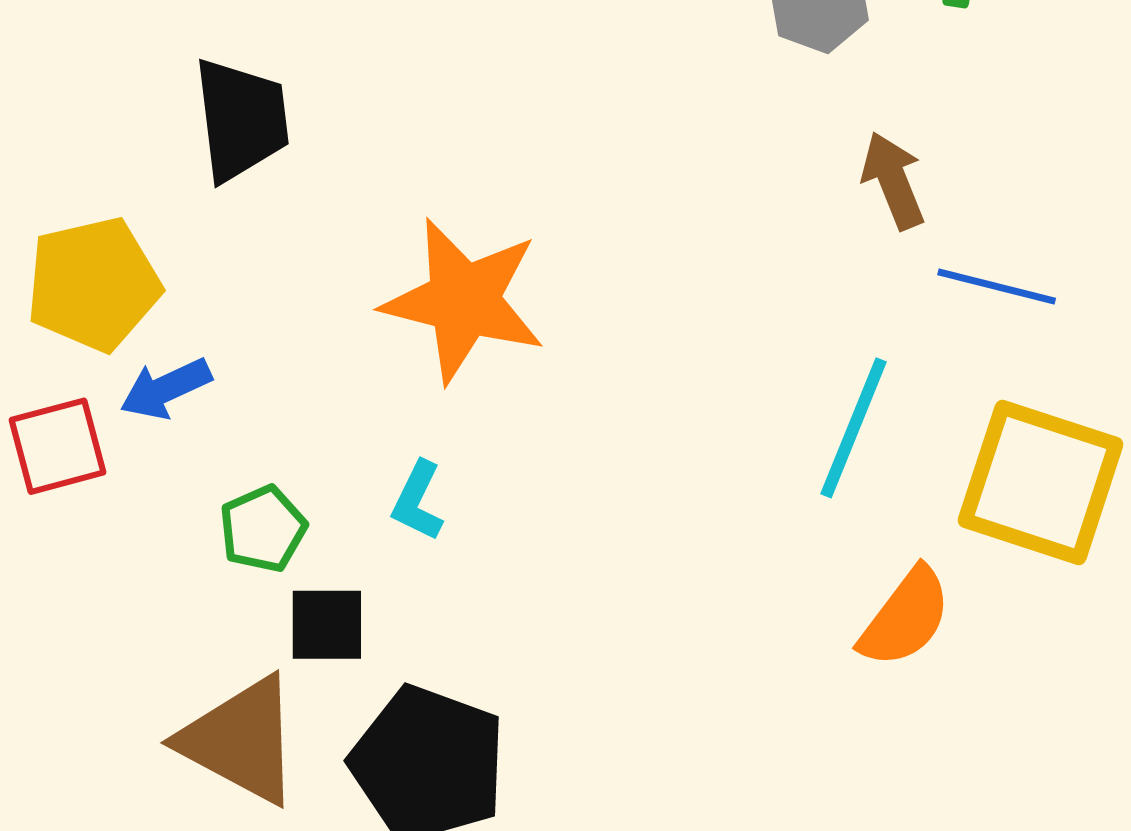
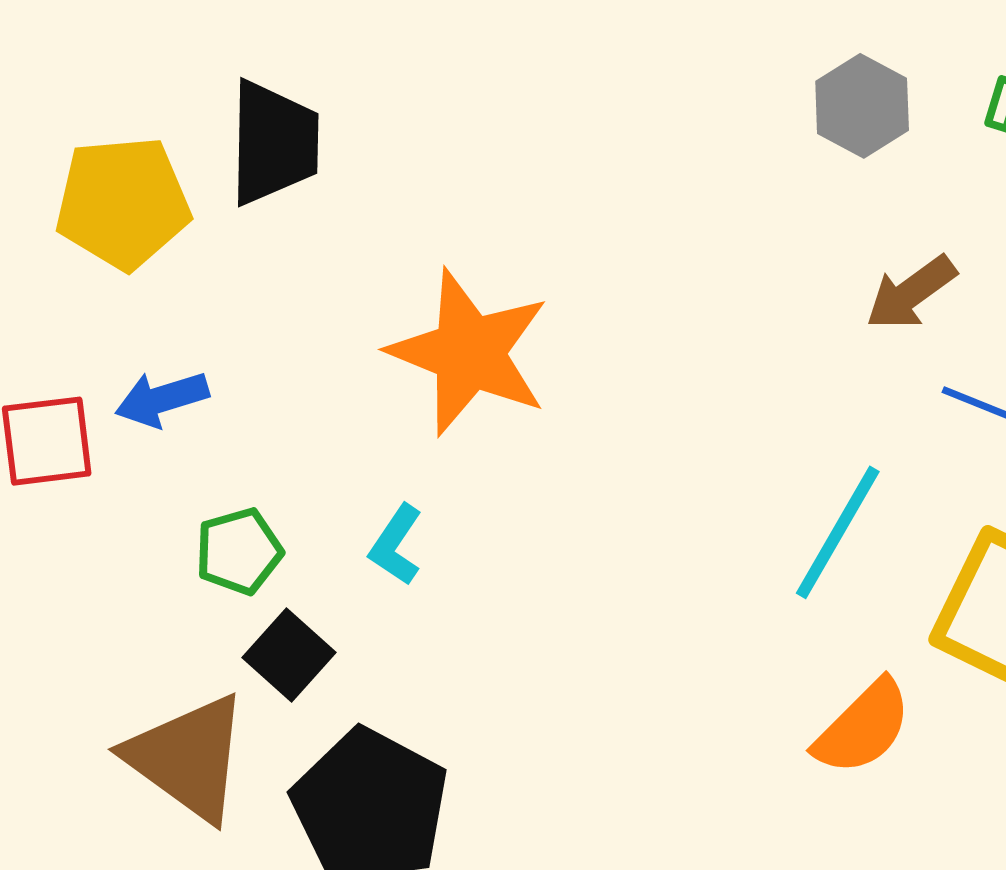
brown arrow: (893, 181) -> (911, 293), turned -112
yellow pentagon: (93, 284) -> (123, 203), moved
black square: (327, 625) -> (289, 655), turned 34

